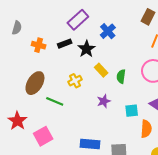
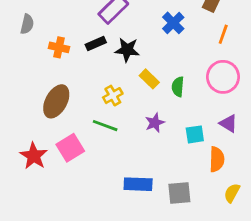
blue cross: (108, 31) -> (173, 23), moved
black star: (86, 49) -> (127, 50), turned -30
green line: (55, 101) -> (105, 126), moved
pink square: (43, 136) -> (70, 148), moved

